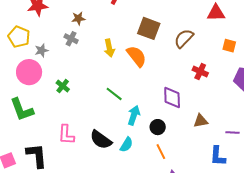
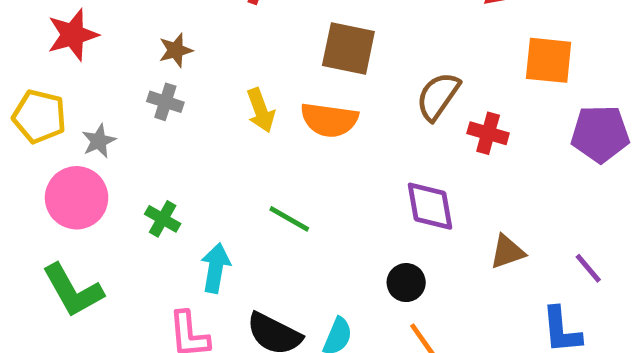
brown semicircle: (184, 38) -> (438, 96), moved
orange square: (229, 46) -> (549, 60), size x1.5
orange semicircle: (137, 56) -> (329, 120), turned 145
cyan arrow: (134, 115) -> (216, 268), moved
purple line: (232, 133) -> (588, 268), turned 56

